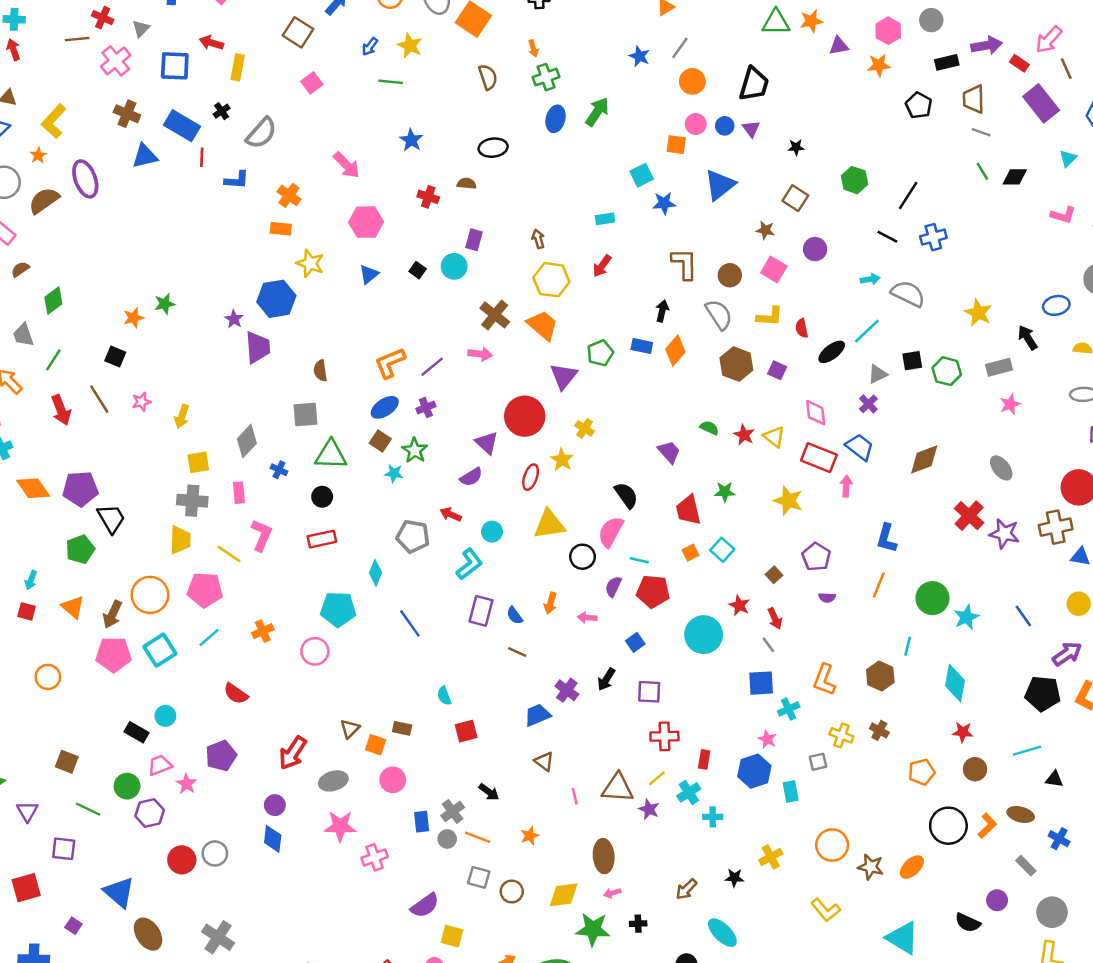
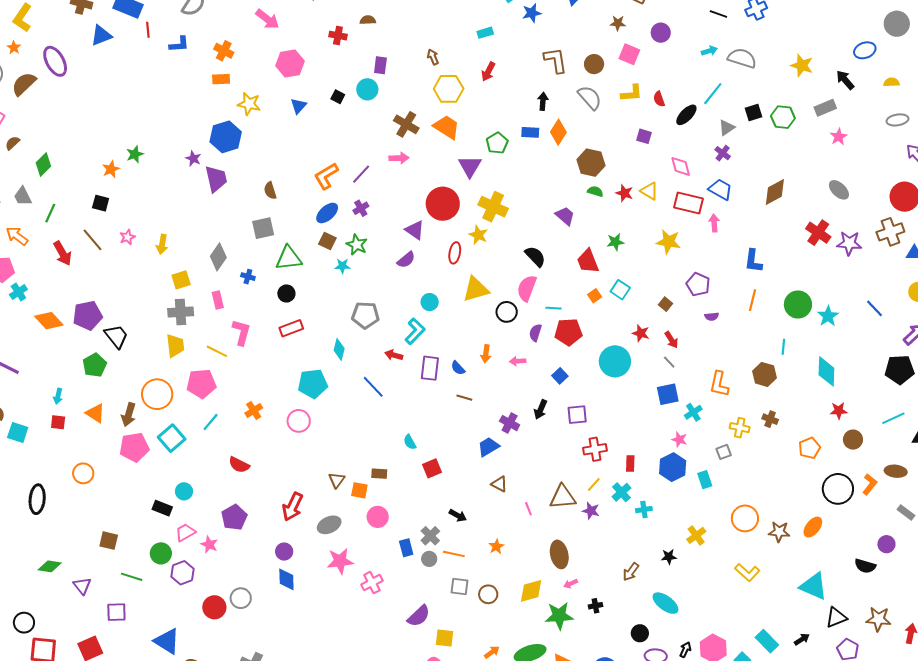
brown hexagon: (736, 364) -> (591, 163), moved
yellow cross: (585, 428) -> (493, 207), size x1.8
red arrow: (451, 514) -> (394, 355), moved

